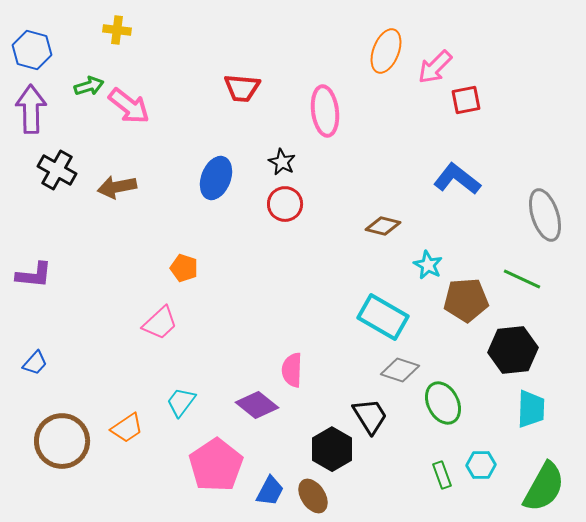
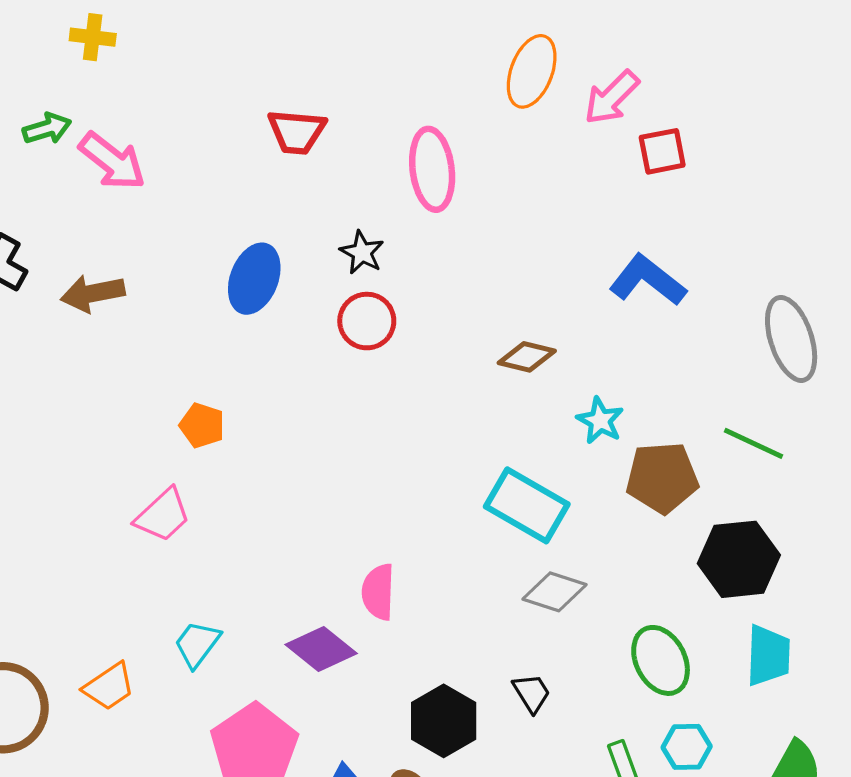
green ellipse: (443, 403) -> (661, 660), moved
black trapezoid: (370, 416) -> (532, 693), moved, size x0.7

